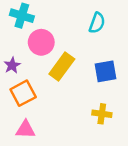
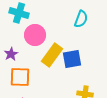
blue square: (105, 71) -> (72, 59), moved
orange square: (23, 93) -> (20, 77), turned 30

